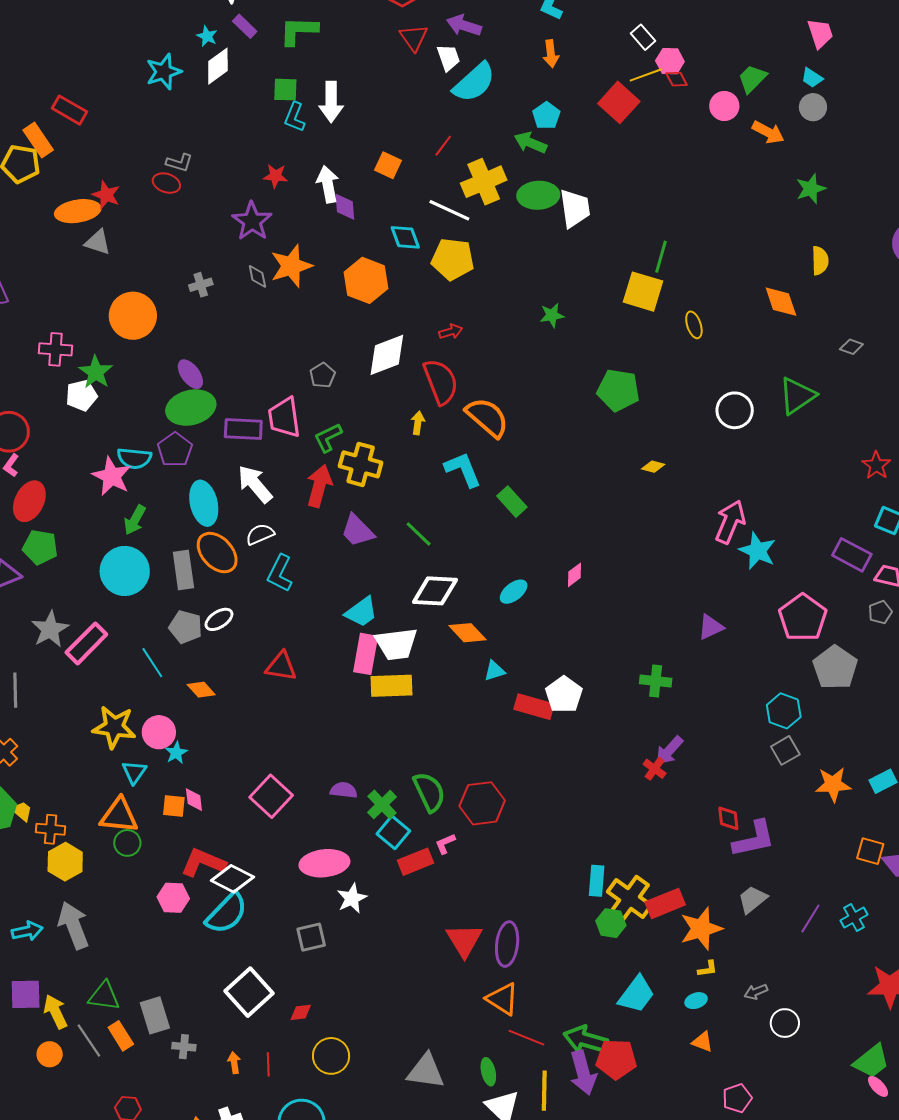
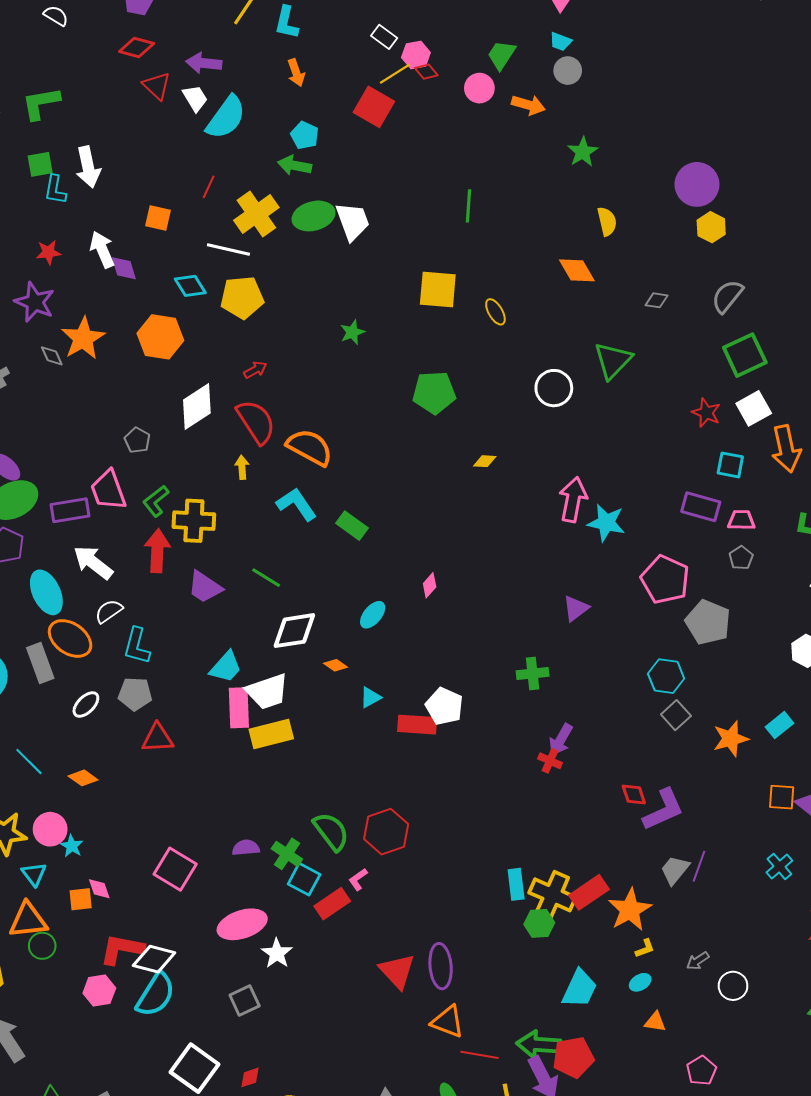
green line: (661, 257) -> (468, 206), moved
gray pentagon: (186, 627) -> (135, 694), moved
orange diamond: (467, 633) -> (336, 665), size x0.6
purple line: (810, 919) -> (699, 866), moved

